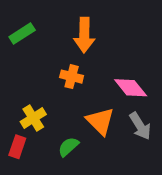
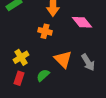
pink diamond: (131, 88) -> (82, 22), moved
red rectangle: (17, 147) -> (19, 78), moved

